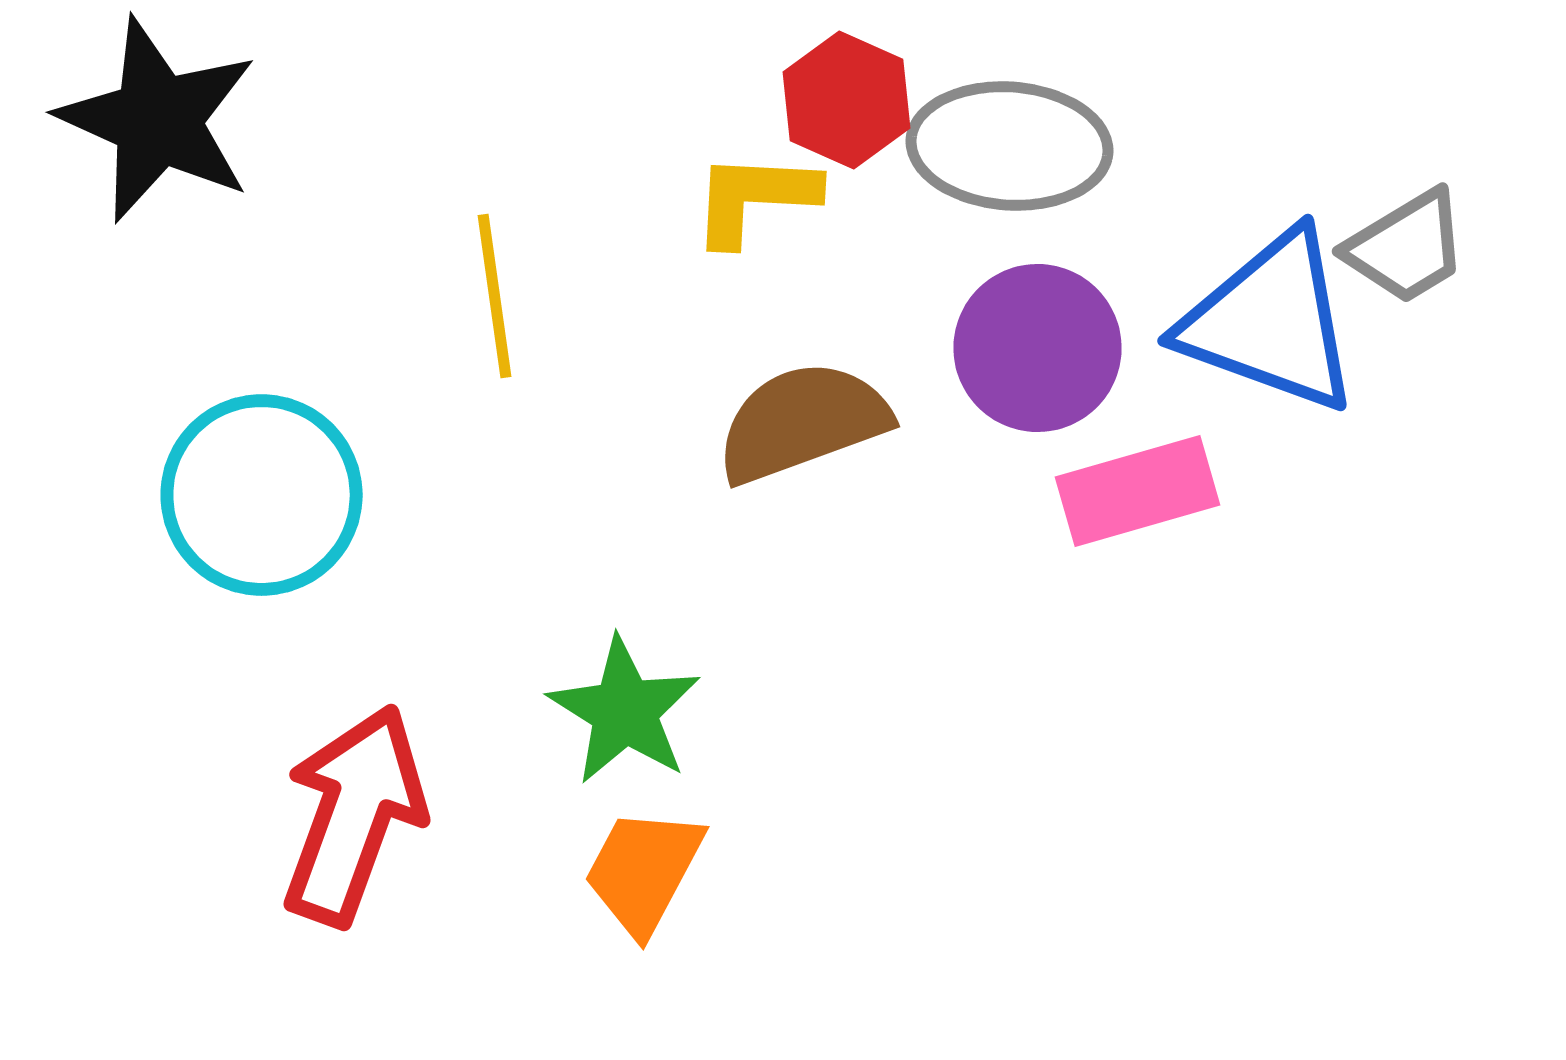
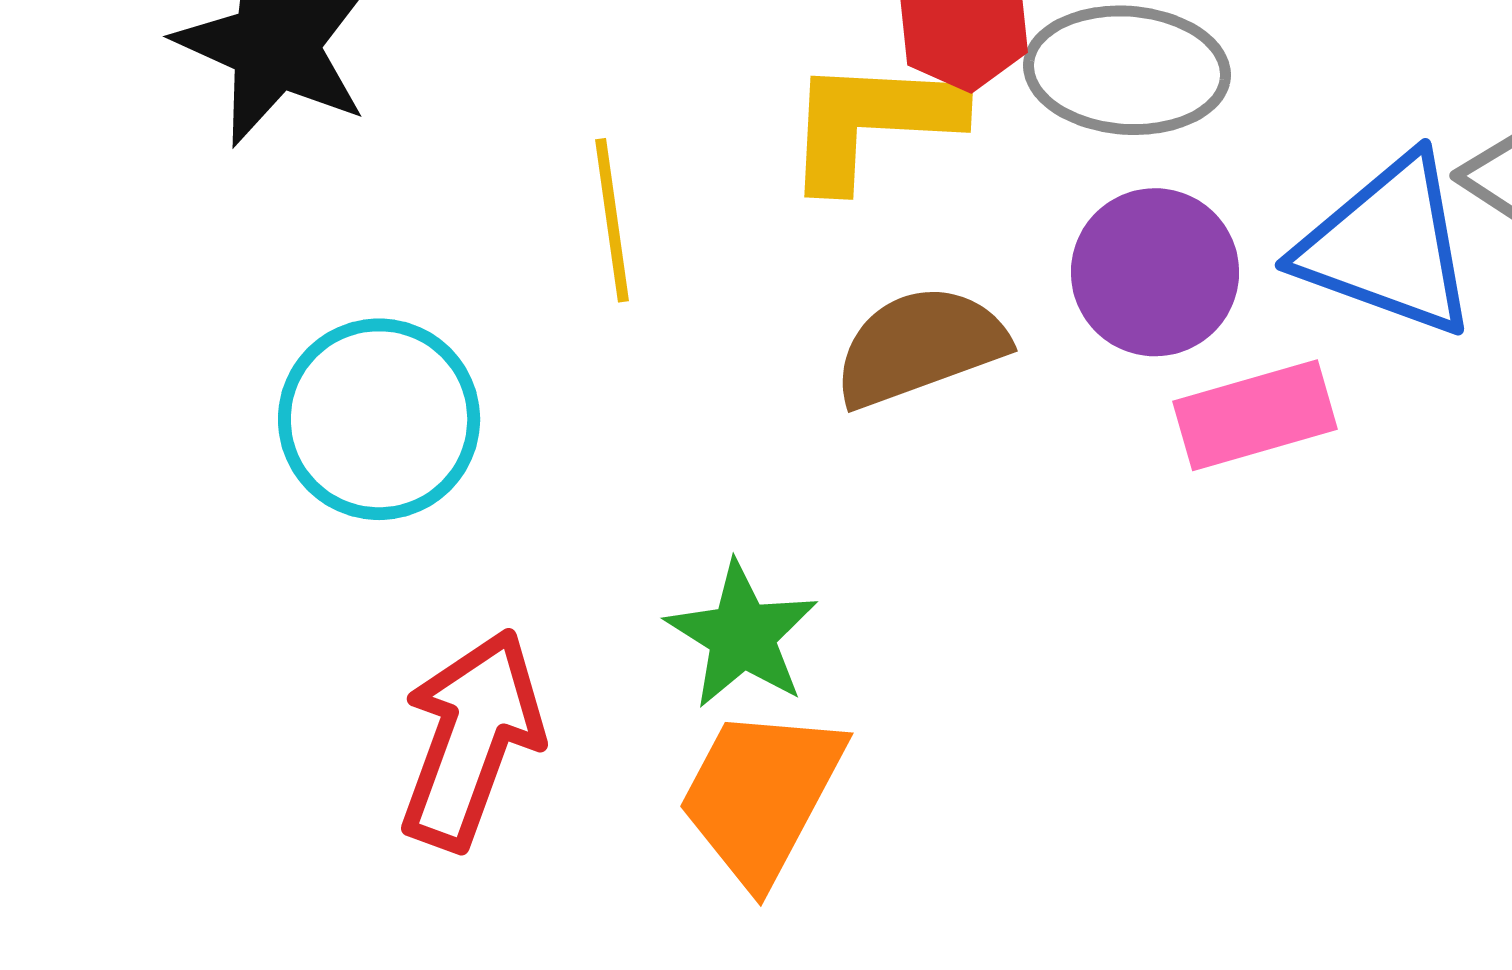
yellow L-shape: (754, 198) -> (872, 122), size x1.4
orange trapezoid: (644, 871) -> (761, 795), size x1.4

